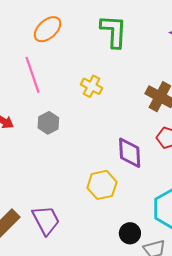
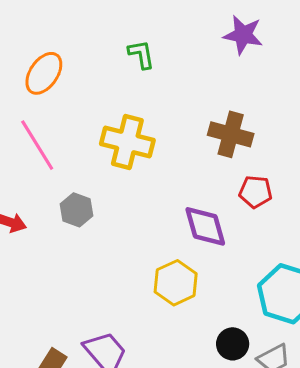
green L-shape: (114, 31) -> (141, 54), size x0.6
yellow cross: (92, 86) -> (127, 142), size x1.6

